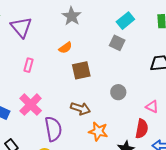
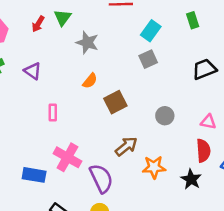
purple triangle: (21, 27) -> (33, 71), size x0.7
gray square: (117, 43) -> (148, 59), turned -35
brown arrow: (80, 109) -> (126, 146), turned -42

